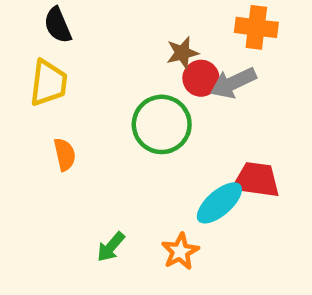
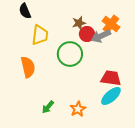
orange cross: (256, 27) -> (111, 24), moved, turned 30
yellow trapezoid: (48, 83) -> (40, 35), moved
orange semicircle: (65, 154) -> (28, 67), size x1.5
cyan ellipse: (219, 203) -> (111, 96), moved

